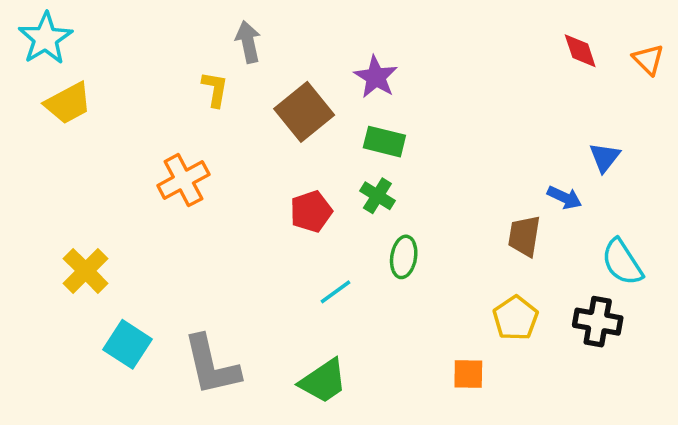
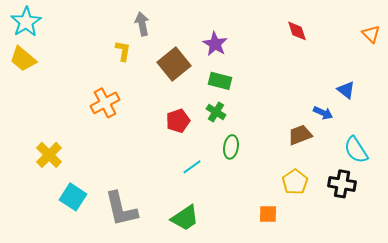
red diamond: (580, 51) -> (297, 31), moved
yellow trapezoid: (68, 103) -> (23, 59), moved, turned 68
blue triangle: (605, 157) -> (346, 90), turned -30
brown trapezoid: (524, 236) -> (300, 135), turned 60

